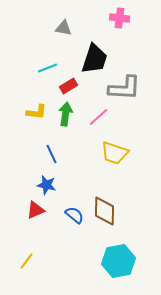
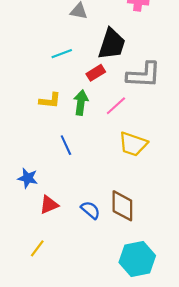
red rectangle: (68, 86) -> (96, 73), moved
blue star: (46, 185) -> (28, 178), moved
yellow line: (26, 261) -> (37, 248), moved

